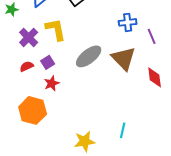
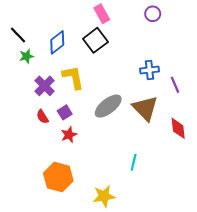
red semicircle: (27, 66) -> (42, 117), turned -96
orange hexagon: (33, 110) -> (58, 177), moved
cyan line: (123, 130) -> (134, 162), moved

